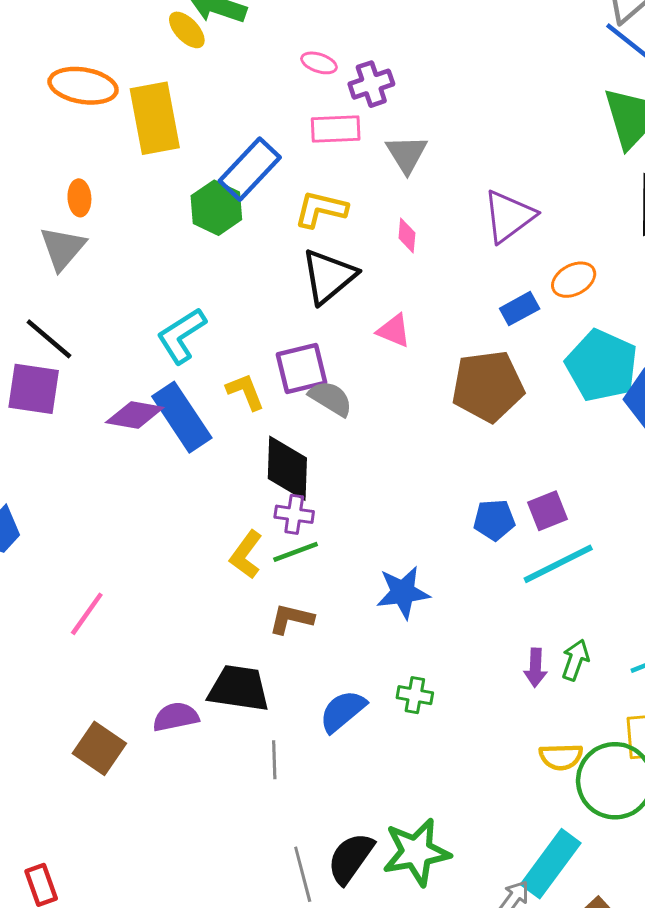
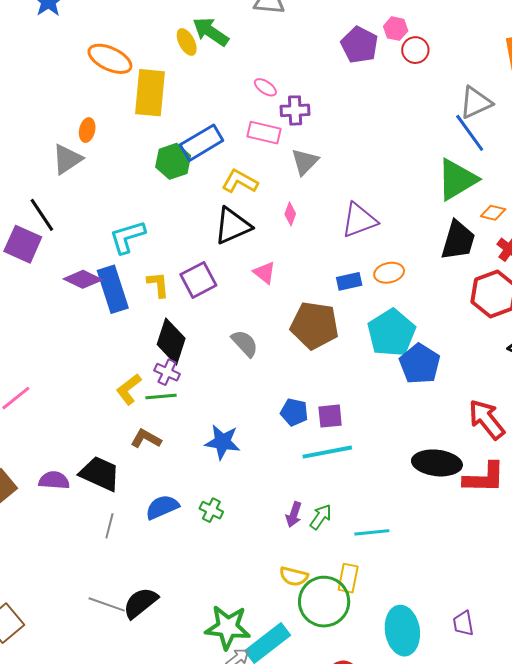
purple square: (302, 369) -> (198, 280), turned -30
gray semicircle: (331, 398) -> (245, 343), moved
green star: (416, 852) -> (228, 627), moved
gray line: (303, 874) -> (107, 604), turned -72

